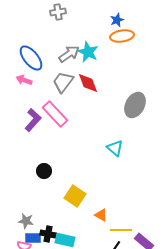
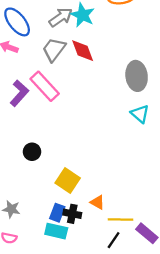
gray ellipse: (135, 105) -> (137, 76), turned -35
cyan triangle: (115, 148) -> (140, 114), moved
black cross: (48, 234) -> (72, 214), moved
blue rectangle: (33, 238) -> (57, 213), moved, turned -70

